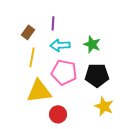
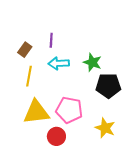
pink pentagon: (64, 72) -> (69, 110), moved
black pentagon: (97, 75) -> (108, 86), moved

